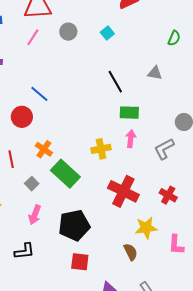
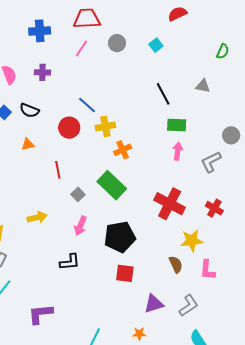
orange cross: (44, 149) -> (123, 150), moved, turned 30
yellow cross: (101, 149) -> (105, 126), moved
pink L-shape: (176, 245) -> (207, 270), moved

